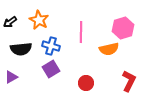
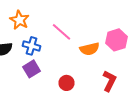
pink hexagon: (123, 28) -> (116, 40), moved
pink line: (81, 32) -> (62, 32), turned -50

